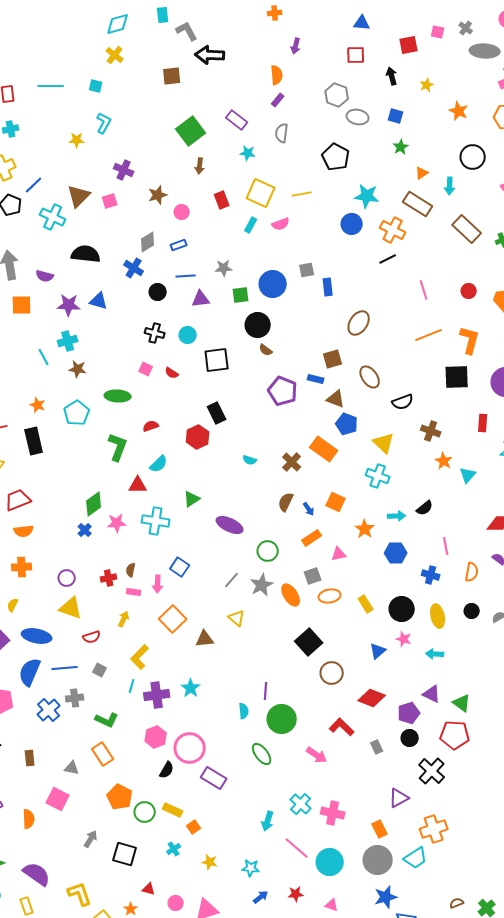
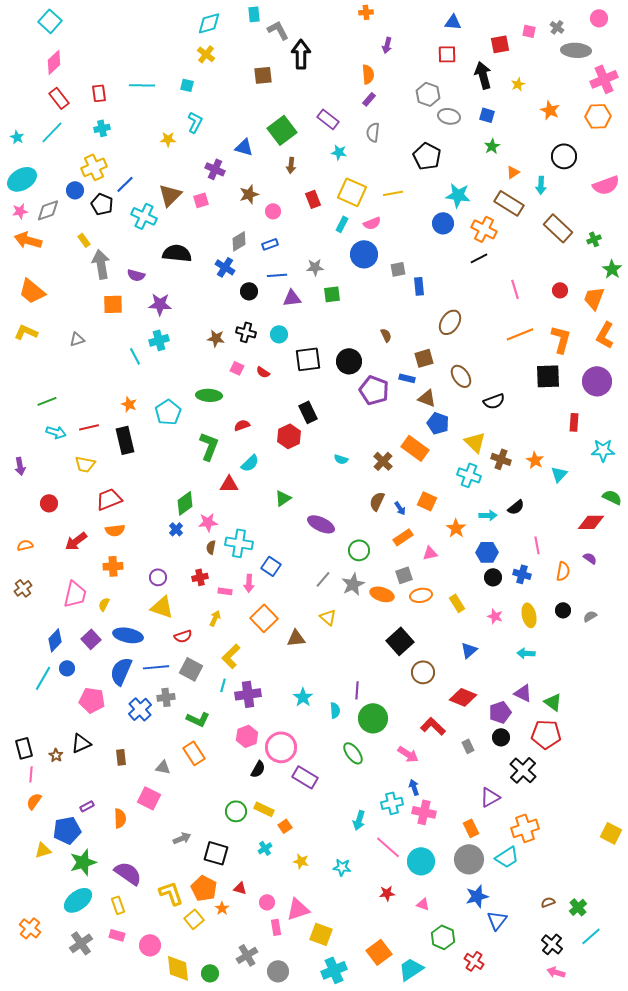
black arrow: (210, 55) -> (301, 54), turned 88
black arrow: (392, 76) -> (483, 75), size x1.5
blue circle: (273, 284) -> (364, 254), moved
blue triangle: (99, 301) -> (244, 147), moved
black circle: (258, 325) -> (349, 361), moved
brown semicircle: (266, 350) -> (386, 335), moved, turned -152
brown star: (78, 369) -> (216, 338), moved
brown cross: (431, 431) -> (501, 459), moved
cyan cross: (156, 521) -> (239, 543), moved
brown semicircle: (131, 570) -> (211, 547), moved
orange ellipse: (291, 595) -> (382, 594), turned -40
black circle: (402, 609) -> (493, 577), moved, size x0.7
pink star: (404, 639) -> (495, 616), moved
gray square: (100, 670) -> (191, 669), size x1.6
cyan star: (191, 688) -> (303, 697), moved
orange pentagon: (120, 797) -> (204, 888), moved
cyan cross: (301, 804) -> (392, 803), turned 35
gray arrow: (91, 839) -> (182, 838), turned 36
blue arrow: (261, 897) -> (414, 787), moved, turned -70

